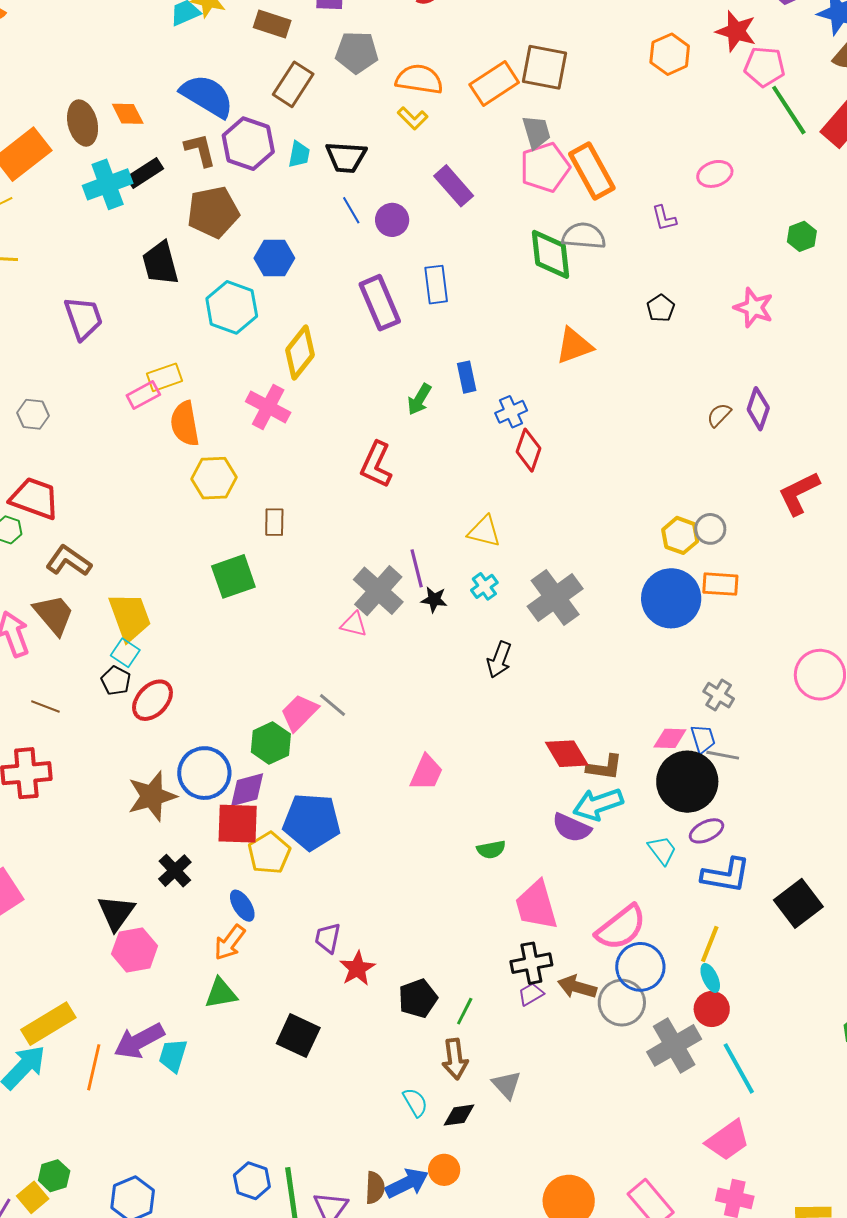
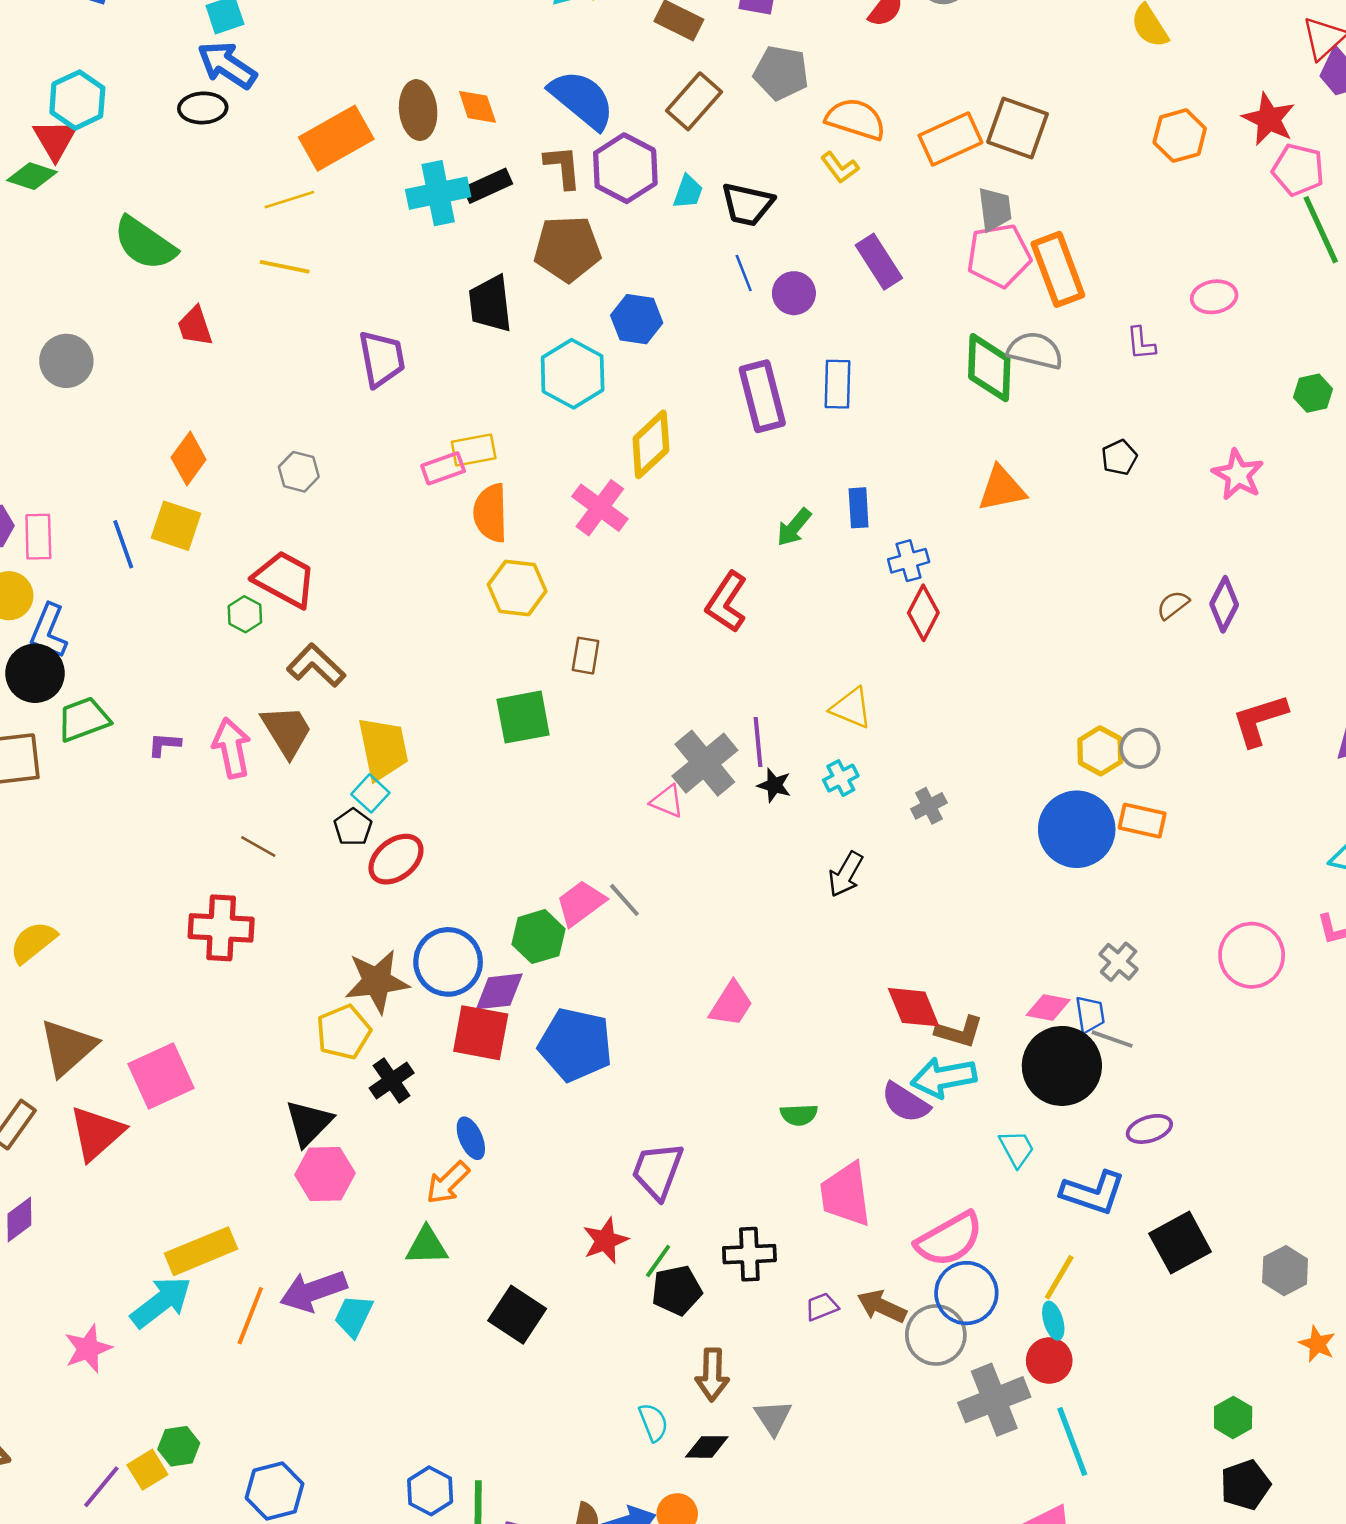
gray cross: (555, 597) -> (929, 806), size x0.5
purple ellipse: (707, 831) -> (1149, 1129), moved
yellow pentagon: (269, 853) -> (344, 1032), moved
purple trapezoid: (328, 938) -> (657, 1171), moved, size x1.5
black cross: (531, 963) -> (749, 1254), moved
green line: (465, 1011) -> (658, 1261), moved

